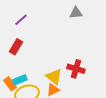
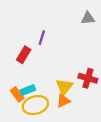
purple line: (21, 20) -> (42, 38), moved, turned -32
yellow triangle: (54, 77) -> (64, 87), turned 30

